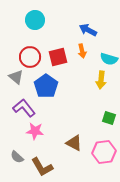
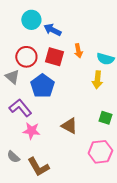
blue arrow: (88, 30) -> (52, 30), moved
red square: (58, 57) -> (54, 57), turned 30
brown triangle: (74, 143) -> (69, 126), moved

